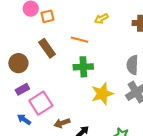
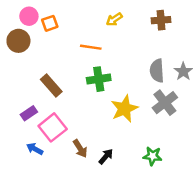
brown rectangle: (47, 48) -> (51, 86), moved
brown circle: (18, 63) -> (18, 41), moved
brown arrow: (62, 123) -> (80, 148), turned -98

